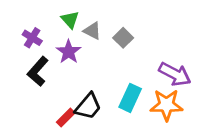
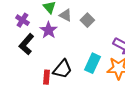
red rectangle: (66, 118) -> (46, 77), turned -40

